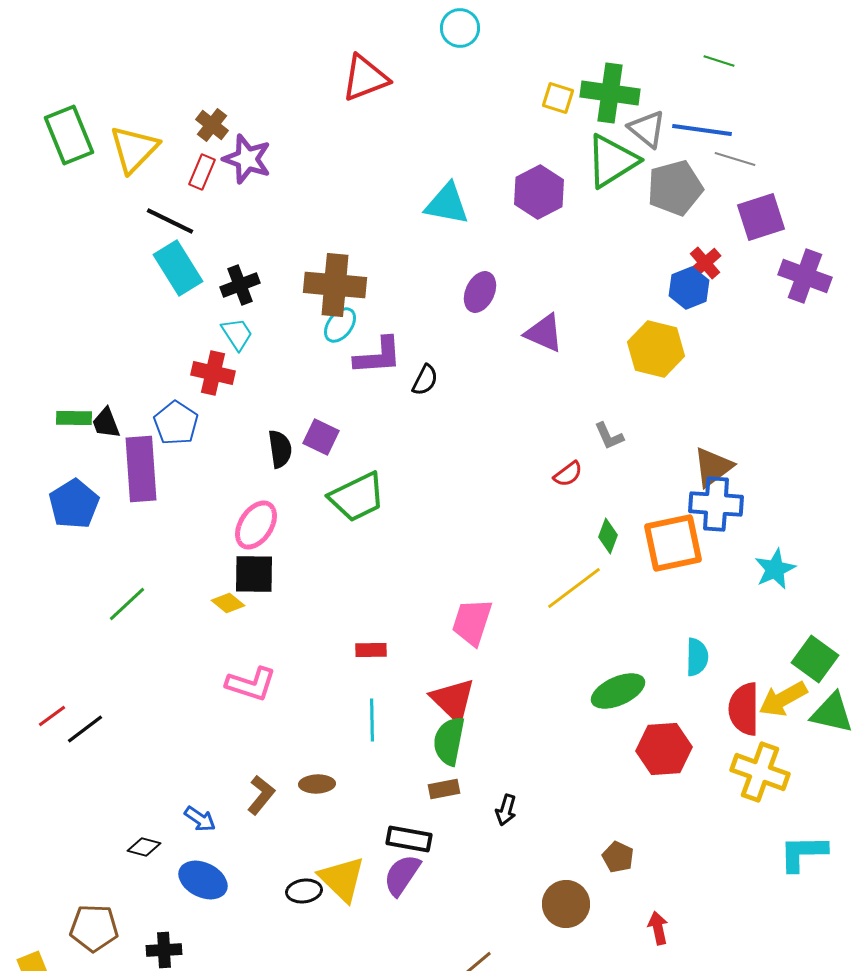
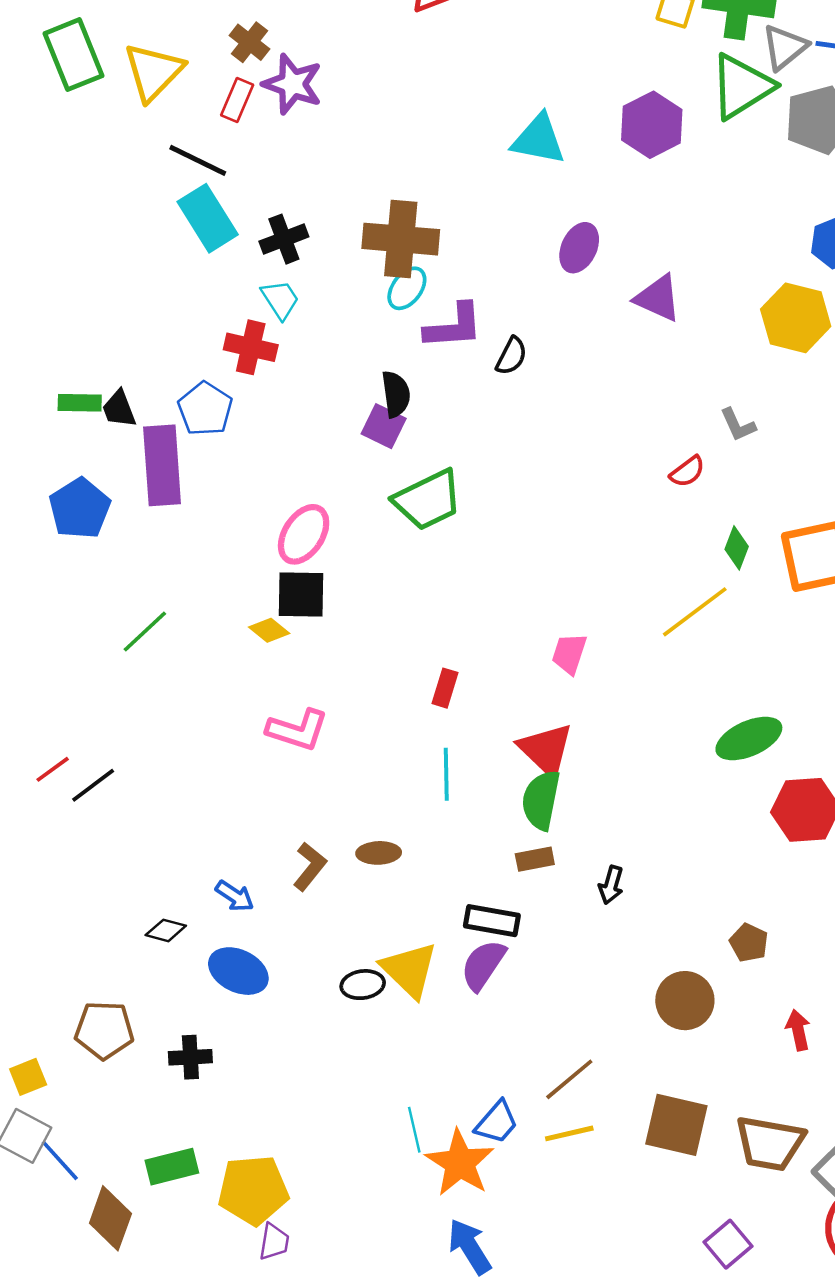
gray triangle: (647, 129) -> (785, 47), turned 42
black semicircle: (280, 449) -> (396, 394), moved
pink trapezoid: (472, 622) -> (569, 654), size x0.7
red rectangle: (371, 650) -> (445, 688), turned -72

